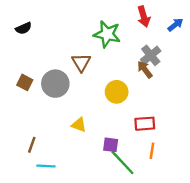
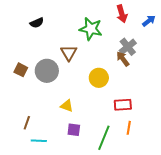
black semicircle: (24, 28) -> (37, 23), moved
purple square: (111, 145) -> (74, 130), moved
green line: (122, 162) -> (104, 138), turned 65

